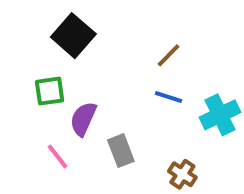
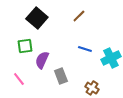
brown line: (168, 55) -> (79, 16), moved
pink line: (57, 156) -> (19, 79), moved

